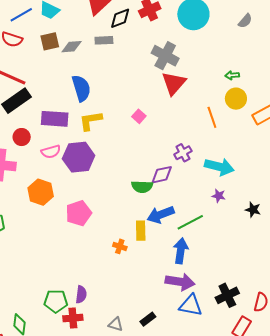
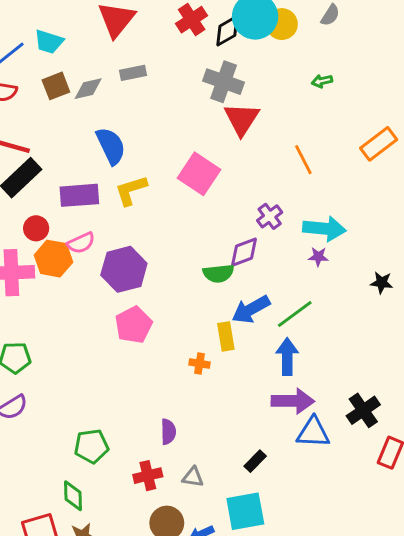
black diamond: (120, 18) -> (227, 31), moved
green arrow: (232, 75) -> (322, 81), moved
yellow circle: (236, 99) -> (282, 24), moved
pink square: (139, 116) -> (199, 174), size x2.0
purple hexagon: (79, 157) -> (124, 269), moved
orange hexagon: (41, 192) -> (53, 259), moved
purple star: (219, 196) -> (318, 257), moved
purple semicircle: (81, 294) -> (168, 432), moved
green pentagon: (56, 301) -> (91, 446), moved
gray triangle: (116, 324) -> (193, 477), moved

